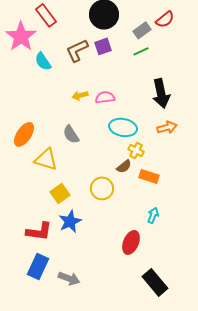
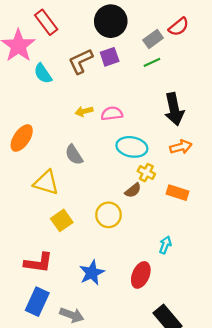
orange ellipse: (24, 134) -> (22, 138), moved
orange rectangle: (149, 176) -> (178, 193), moved
blue star: (70, 221) -> (92, 273), moved

